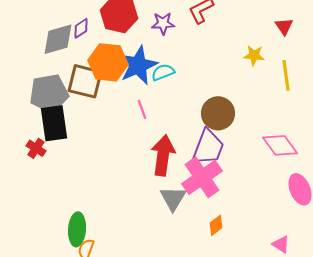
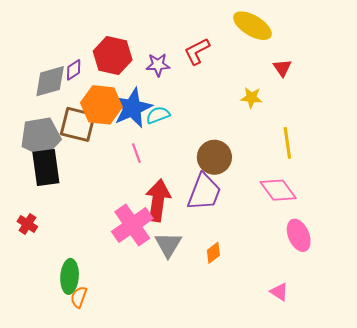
yellow line: (286, 75) -> (287, 143), moved
red cross: (36, 148) -> (27, 224), moved
pink cross: (202, 177) -> (132, 225), moved
orange diamond: (216, 225) -> (213, 253), moved

